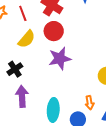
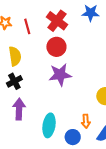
yellow semicircle: (27, 39) -> (15, 56), moved, turned -54

